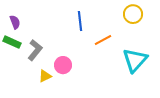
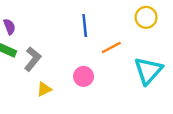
pink circle: (63, 65) -> (84, 76), moved

